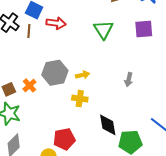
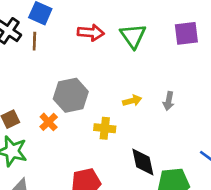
red arrow: (56, 23) -> (91, 33), moved
yellow arrow: (83, 75) -> (132, 101), moved
orange cross: (29, 85) -> (49, 122), moved

